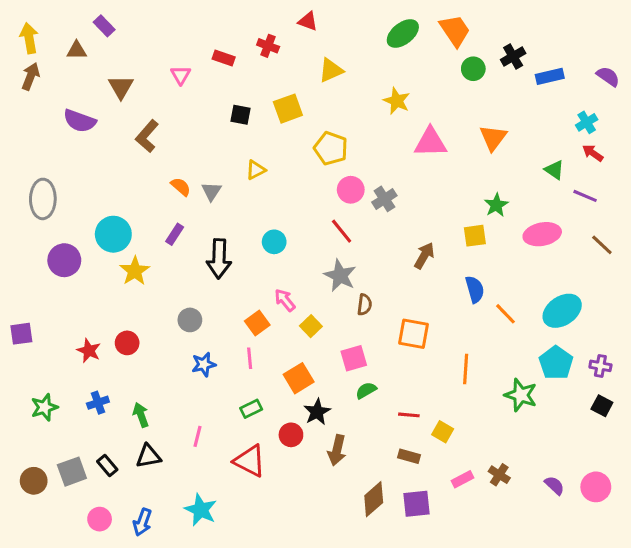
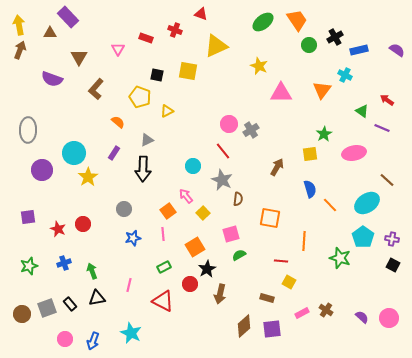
purple rectangle: (104, 26) -> (68, 17), size x1.5
yellow triangle: (331, 70) -> (216, 46), size x1.4
yellow square: (288, 109) -> (188, 71), turned 30
cyan cross: (587, 122) -> (345, 75), moved, turned -32
yellow pentagon: (331, 148) -> (140, 97), moved
gray triangle: (211, 191) -> (147, 140), moved, turned 32
cyan circle: (274, 242) -> (193, 166), moved
brown line: (602, 245) -> (387, 180), moved
purple square: (21, 334) -> (28, 217), moved
red line: (409, 415) -> (281, 261), moved

